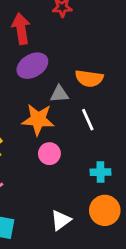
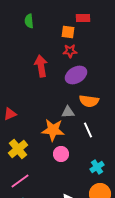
purple ellipse: (32, 66) -> (76, 75), moved
cyan cross: (101, 172) -> (97, 167), turned -32

